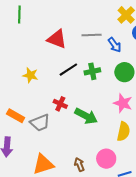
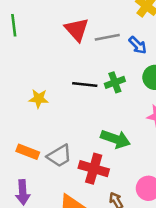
red triangle: (57, 39) -> (77, 29), moved, turned 35
black line: (68, 70) -> (85, 85), turned 48
red cross: (60, 104) -> (94, 169), moved, size x1.6

